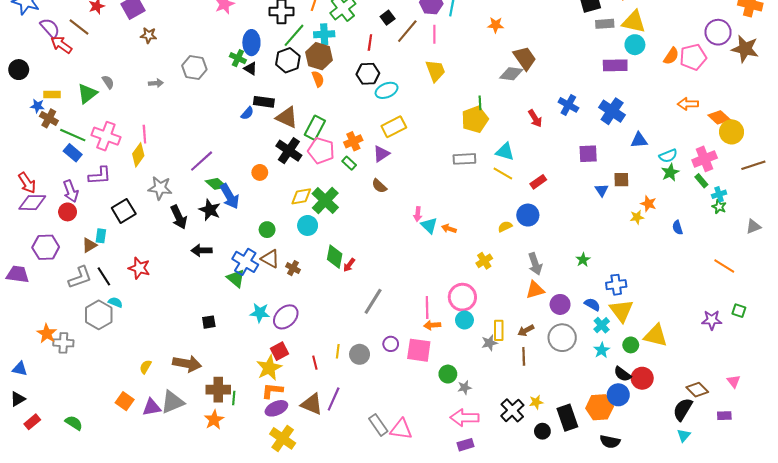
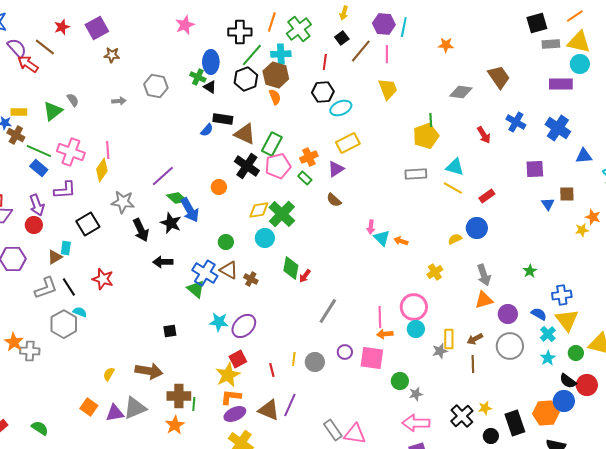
brown trapezoid: (525, 58) -> (499, 77), moved
pink pentagon: (321, 151) -> (278, 166), turned -30

